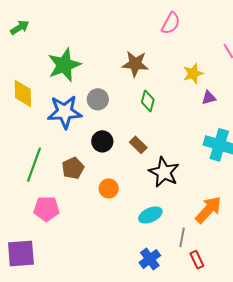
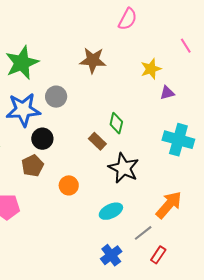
green diamond: (148, 101) -> (116, 123), moved
black circle: (102, 141) -> (42, 139), moved
gray line: (182, 237) -> (143, 233), turned 42
red rectangle: (197, 260) -> (158, 255), turned 60

